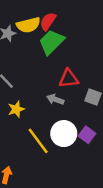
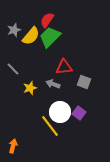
yellow semicircle: (28, 25) -> (31, 36), moved, turned -36
yellow star: (16, 109) -> (30, 88), moved
yellow line: (38, 141) -> (50, 126), moved

